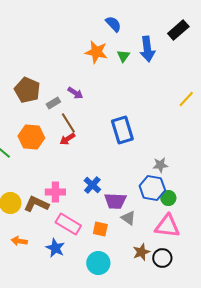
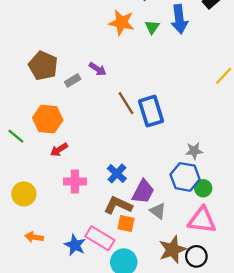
brown line: (68, 123) -> (126, 103), moved
red arrow: (67, 139) -> (59, 150), moved
purple trapezoid: (115, 201) -> (143, 192), turned -65
brown L-shape: (36, 204) -> (118, 205), moved
pink rectangle: (68, 224) -> (100, 238), moved
brown star: (141, 252) -> (173, 250), size x1.4

